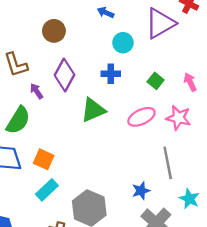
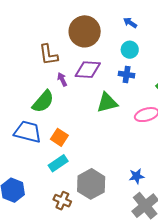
brown circle: (54, 31) -> (85, 31), size x1.6
cyan circle: (123, 43) -> (130, 50), moved
purple diamond: (65, 75) -> (88, 70), turned 56

